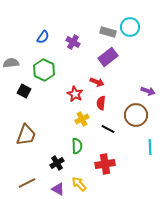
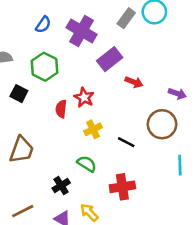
gray rectangle: (108, 32) -> (126, 18), turned -70
purple cross: (73, 42) -> (82, 31), size x1.6
purple rectangle: (108, 57) -> (110, 59), moved
red arrow: (97, 82) -> (134, 82), moved
red semicircle: (101, 103) -> (61, 109), moved
green semicircle: (77, 146) -> (87, 164), turned -56

